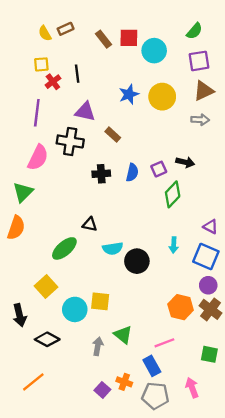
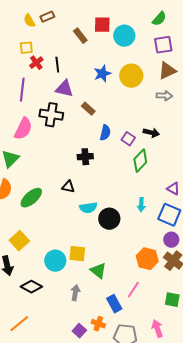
brown rectangle: (104, 39) -> (80, 36), moved
black line: (77, 74) -> (57, 65), moved
purple square: (159, 169) -> (128, 139), turned -32
blue semicircle: (132, 173) -> (105, 133), moved
black cross: (101, 174) -> (85, 157), moved
green ellipse: (64, 248) -> (31, 198), moved
yellow square: (46, 286) -> (19, 241), moved
green triangle: (123, 335) -> (98, 271), moved
pink line: (164, 343) -> (133, 290), turned -36
blue rectangle: (152, 366) -> (114, 304), moved

